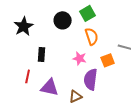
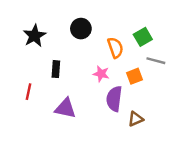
green square: (88, 13) -> (143, 37), moved
red line: (28, 76) -> (29, 92), moved
brown triangle: (76, 96) -> (136, 119), moved

